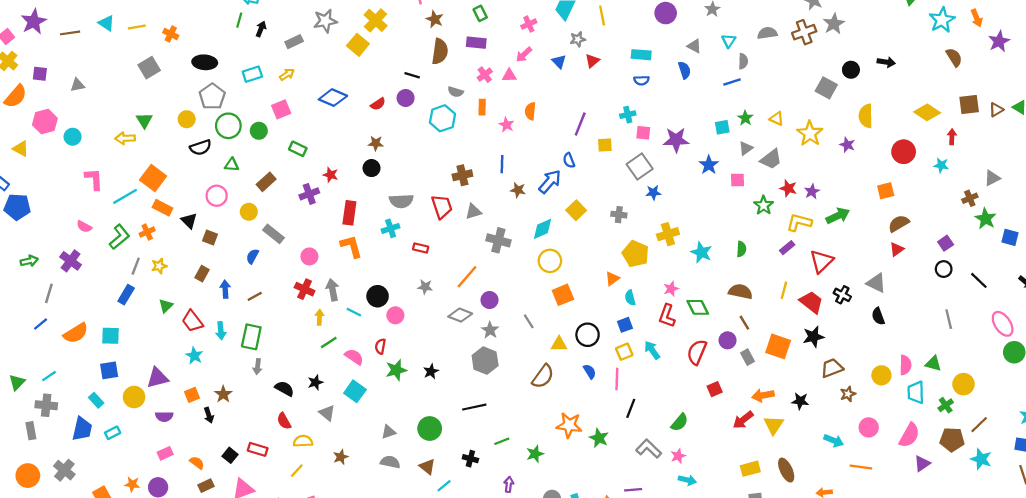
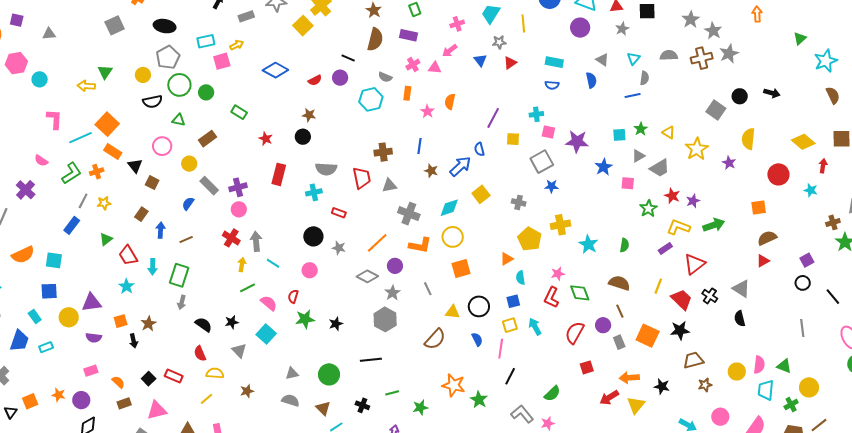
pink square: (281, 109) -> (222, 61), moved
purple cross: (309, 194) -> (238, 187), moved
orange L-shape: (351, 246) -> (420, 245), moved, turned 110
black circle: (378, 296) -> (313, 236), moved

